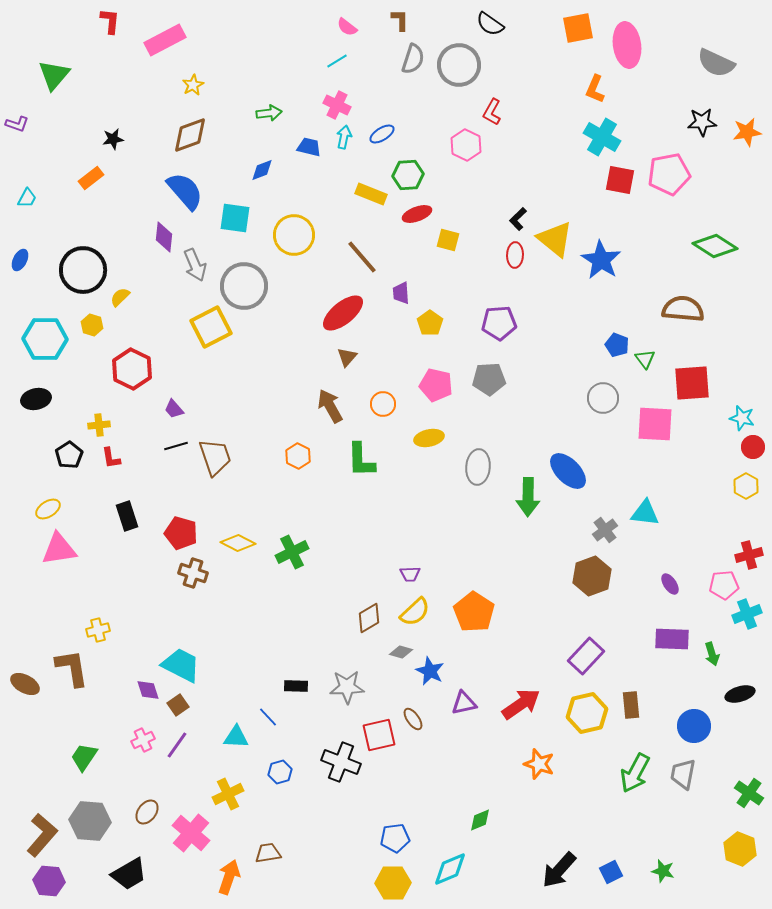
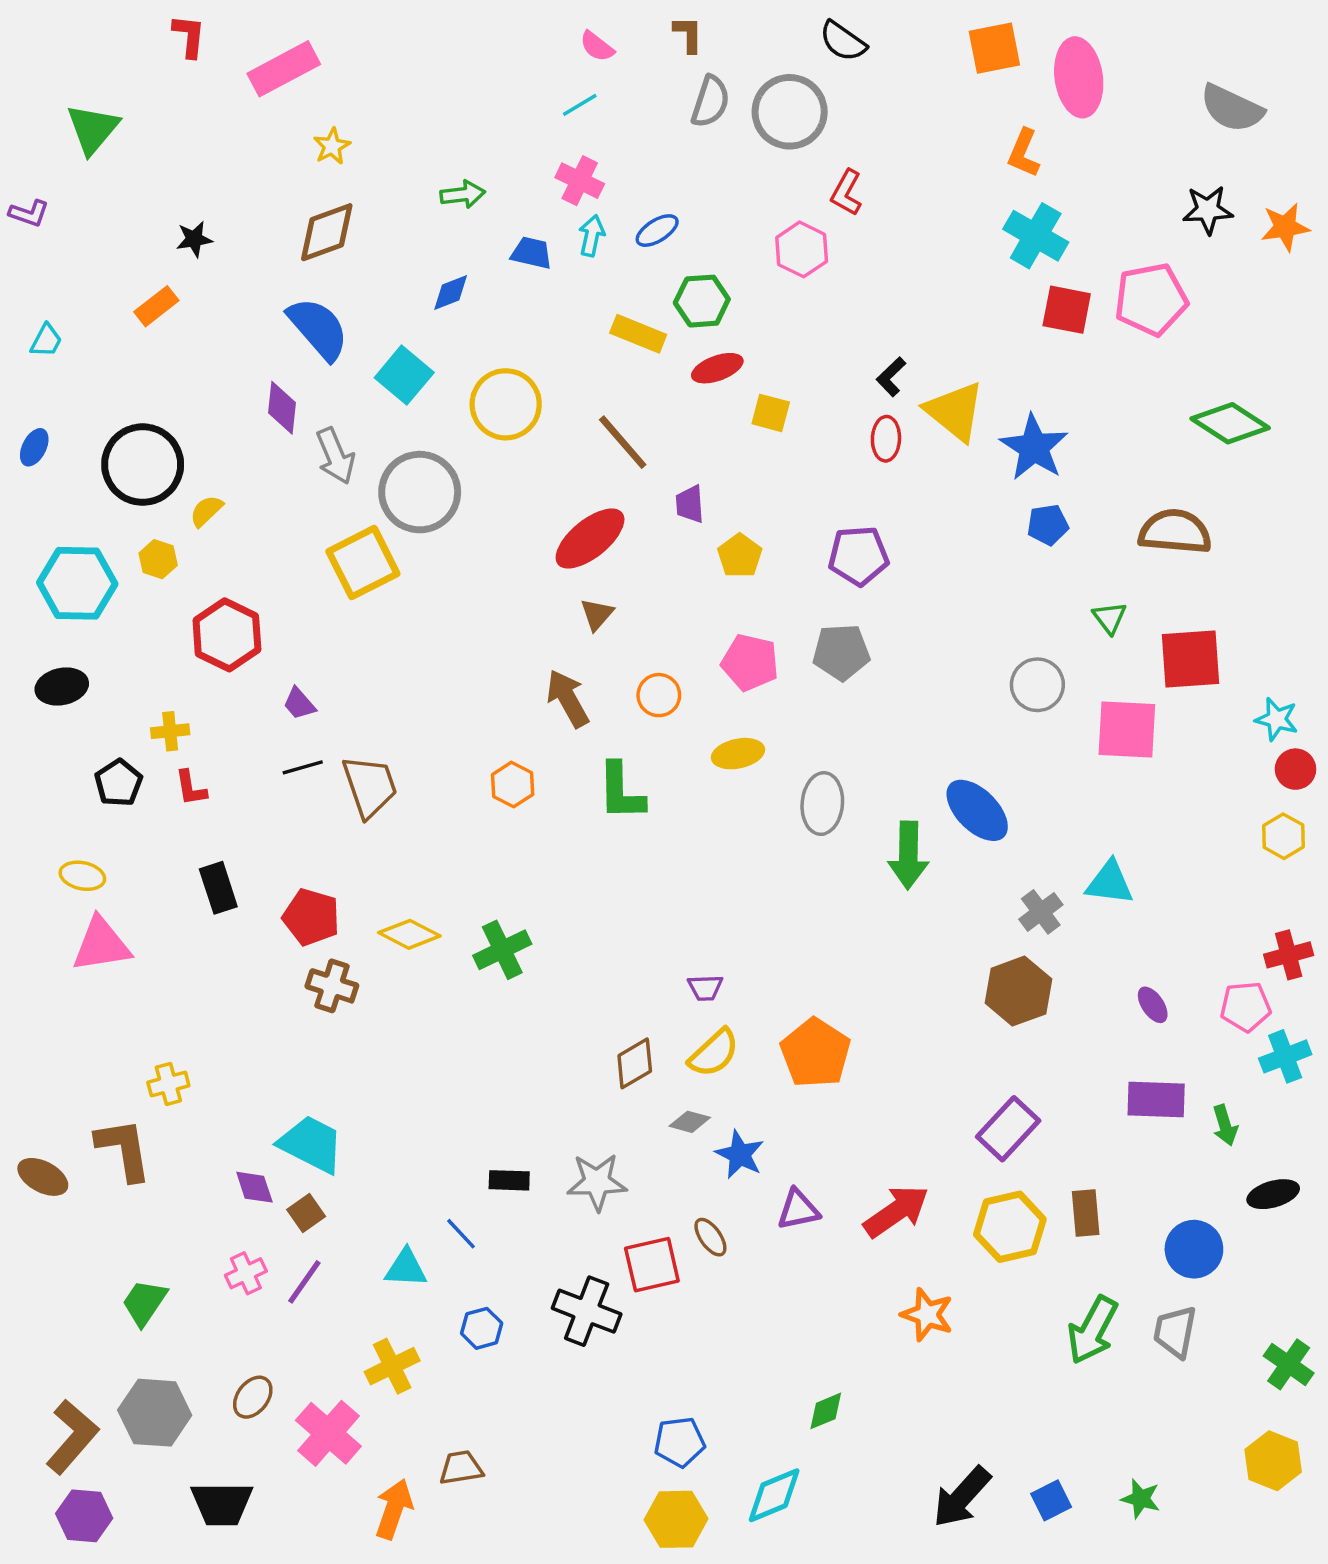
cyan square: (235, 218) -> (404, 375), turned 32
blue pentagon: (617, 345) -> (1048, 525), moved, turned -30
yellow ellipse: (48, 509) -> (82, 876), turned 45
black trapezoid: (129, 874) -> (222, 1504), turned 30

